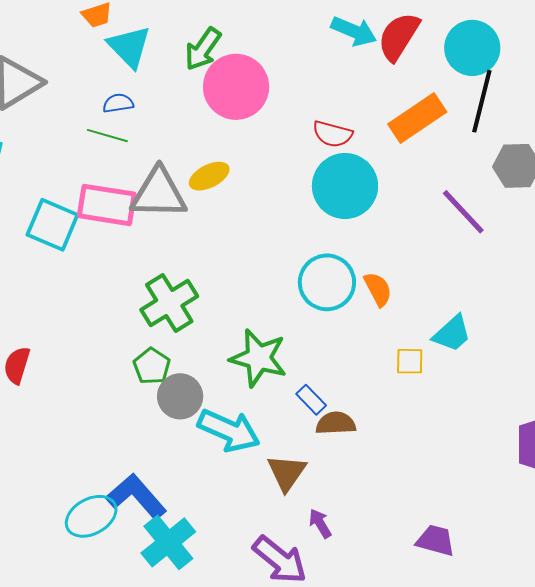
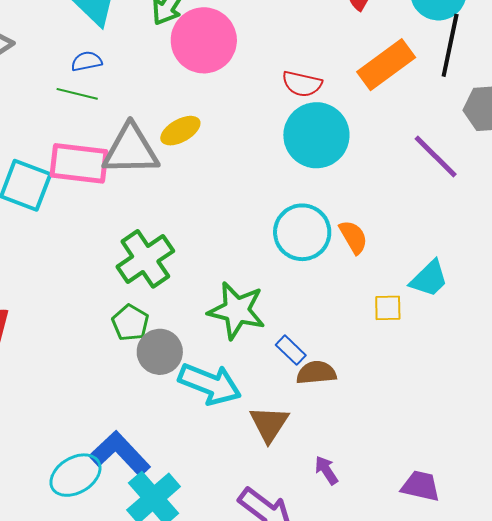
purple arrow: (320, 523) -> (326, 470), moved

